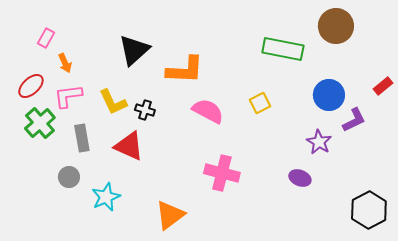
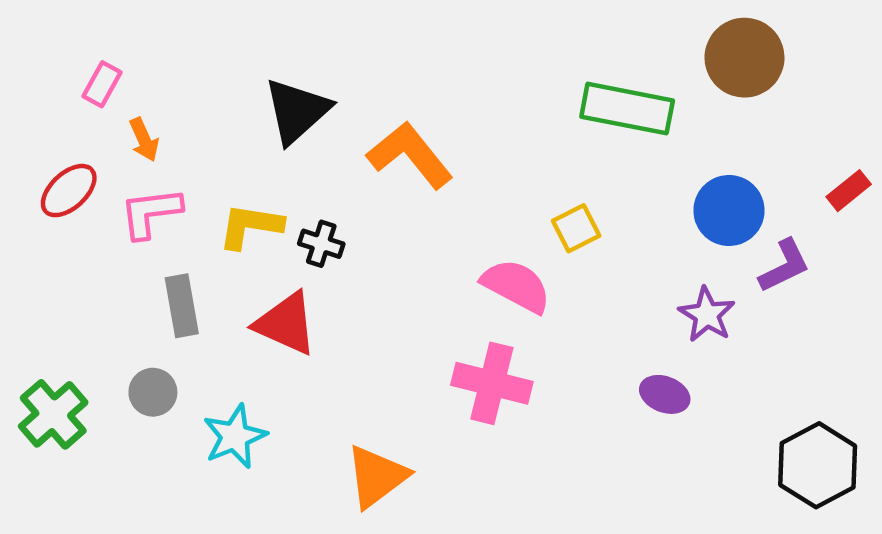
orange L-shape: (185, 70) -> (410, 155), turned -132
yellow L-shape: (113, 102) -> (250, 226), turned 124
pink semicircle: (208, 111) -> (516, 286), moved
green cross: (40, 123) -> (53, 414), moved

